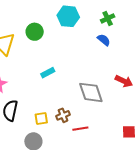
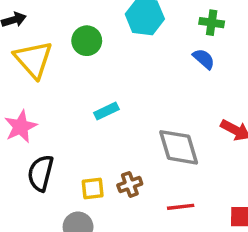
green cross: (108, 18) -> (212, 23), turned 32
red line: (80, 129) -> (181, 207), moved

